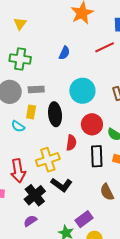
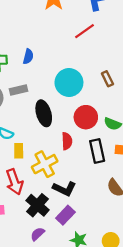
blue semicircle: (64, 53) -> (28, 57), moved
yellow rectangle: (31, 112) -> (19, 151), moved
purple rectangle: (84, 219) -> (65, 215), moved

